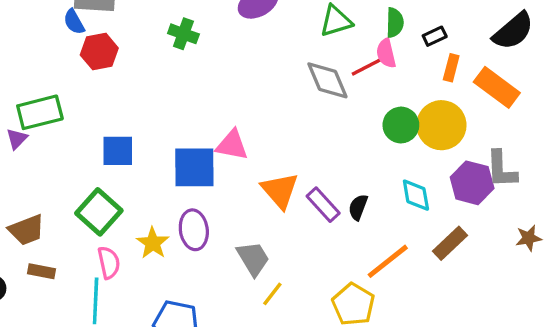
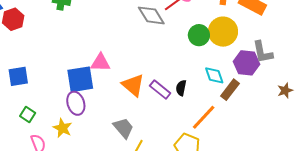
blue square: (118, 151) -> (18, 76), moved
green square: (99, 212) -> (28, 114), size x0.6
purple ellipse: (194, 230) -> (76, 103), moved
brown rectangle: (450, 243) -> (230, 90), moved

